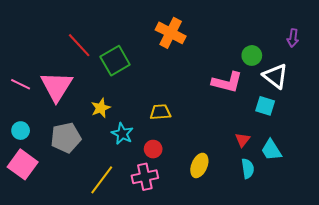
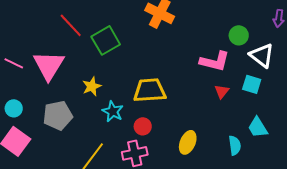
yellow trapezoid: (160, 112) -> (150, 90), size x1.6
red triangle: (243, 140) -> (222, 91), moved

